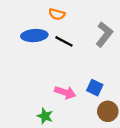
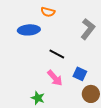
black line: (64, 41) -> (57, 54), moved
pink arrow: (65, 92) -> (55, 78), turned 30

